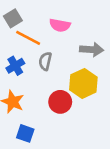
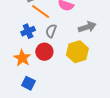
gray arrow: (92, 50) -> (87, 27), turned -30
red circle: (60, 102) -> (44, 52), moved

